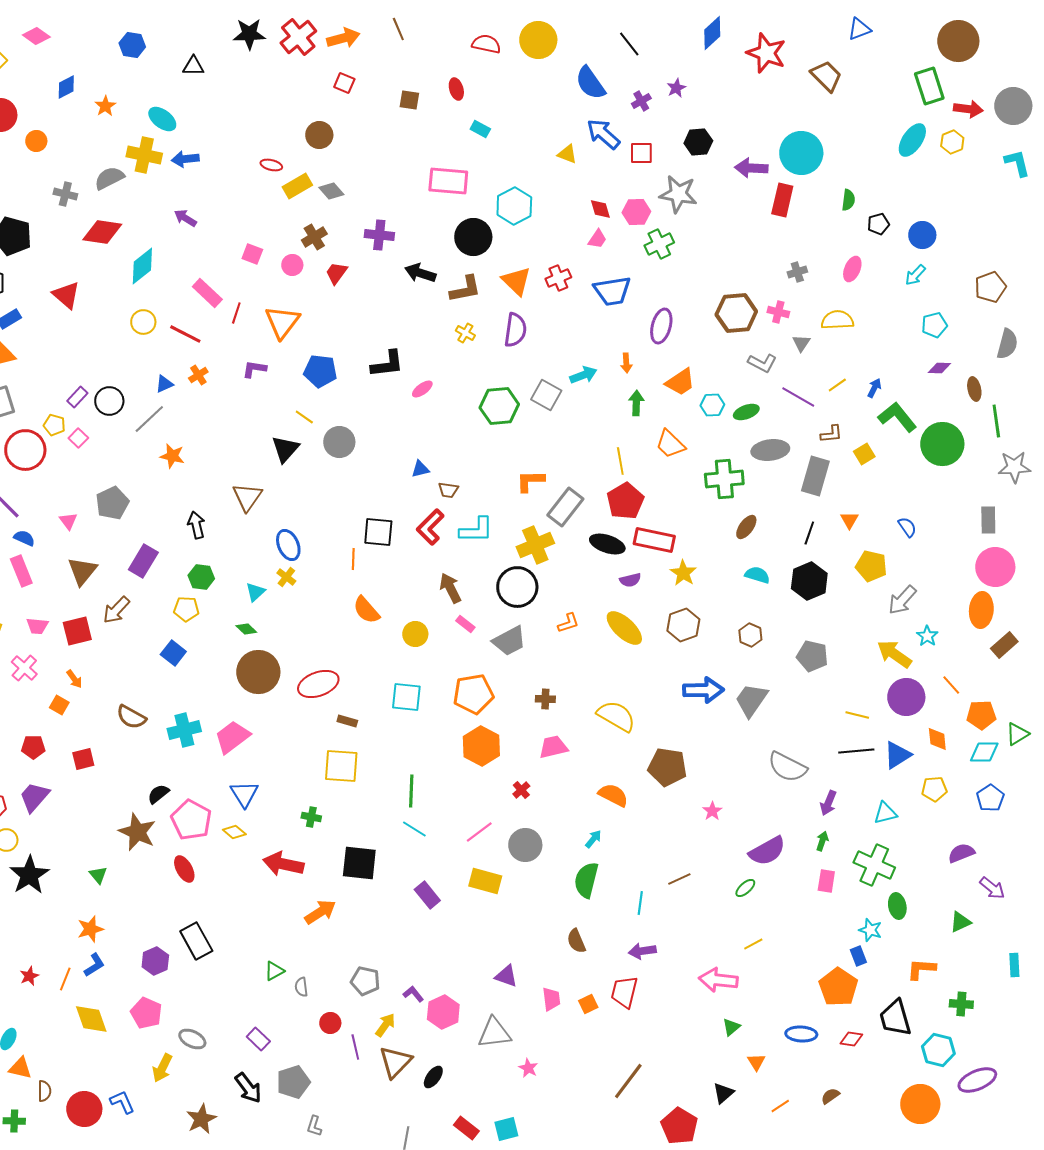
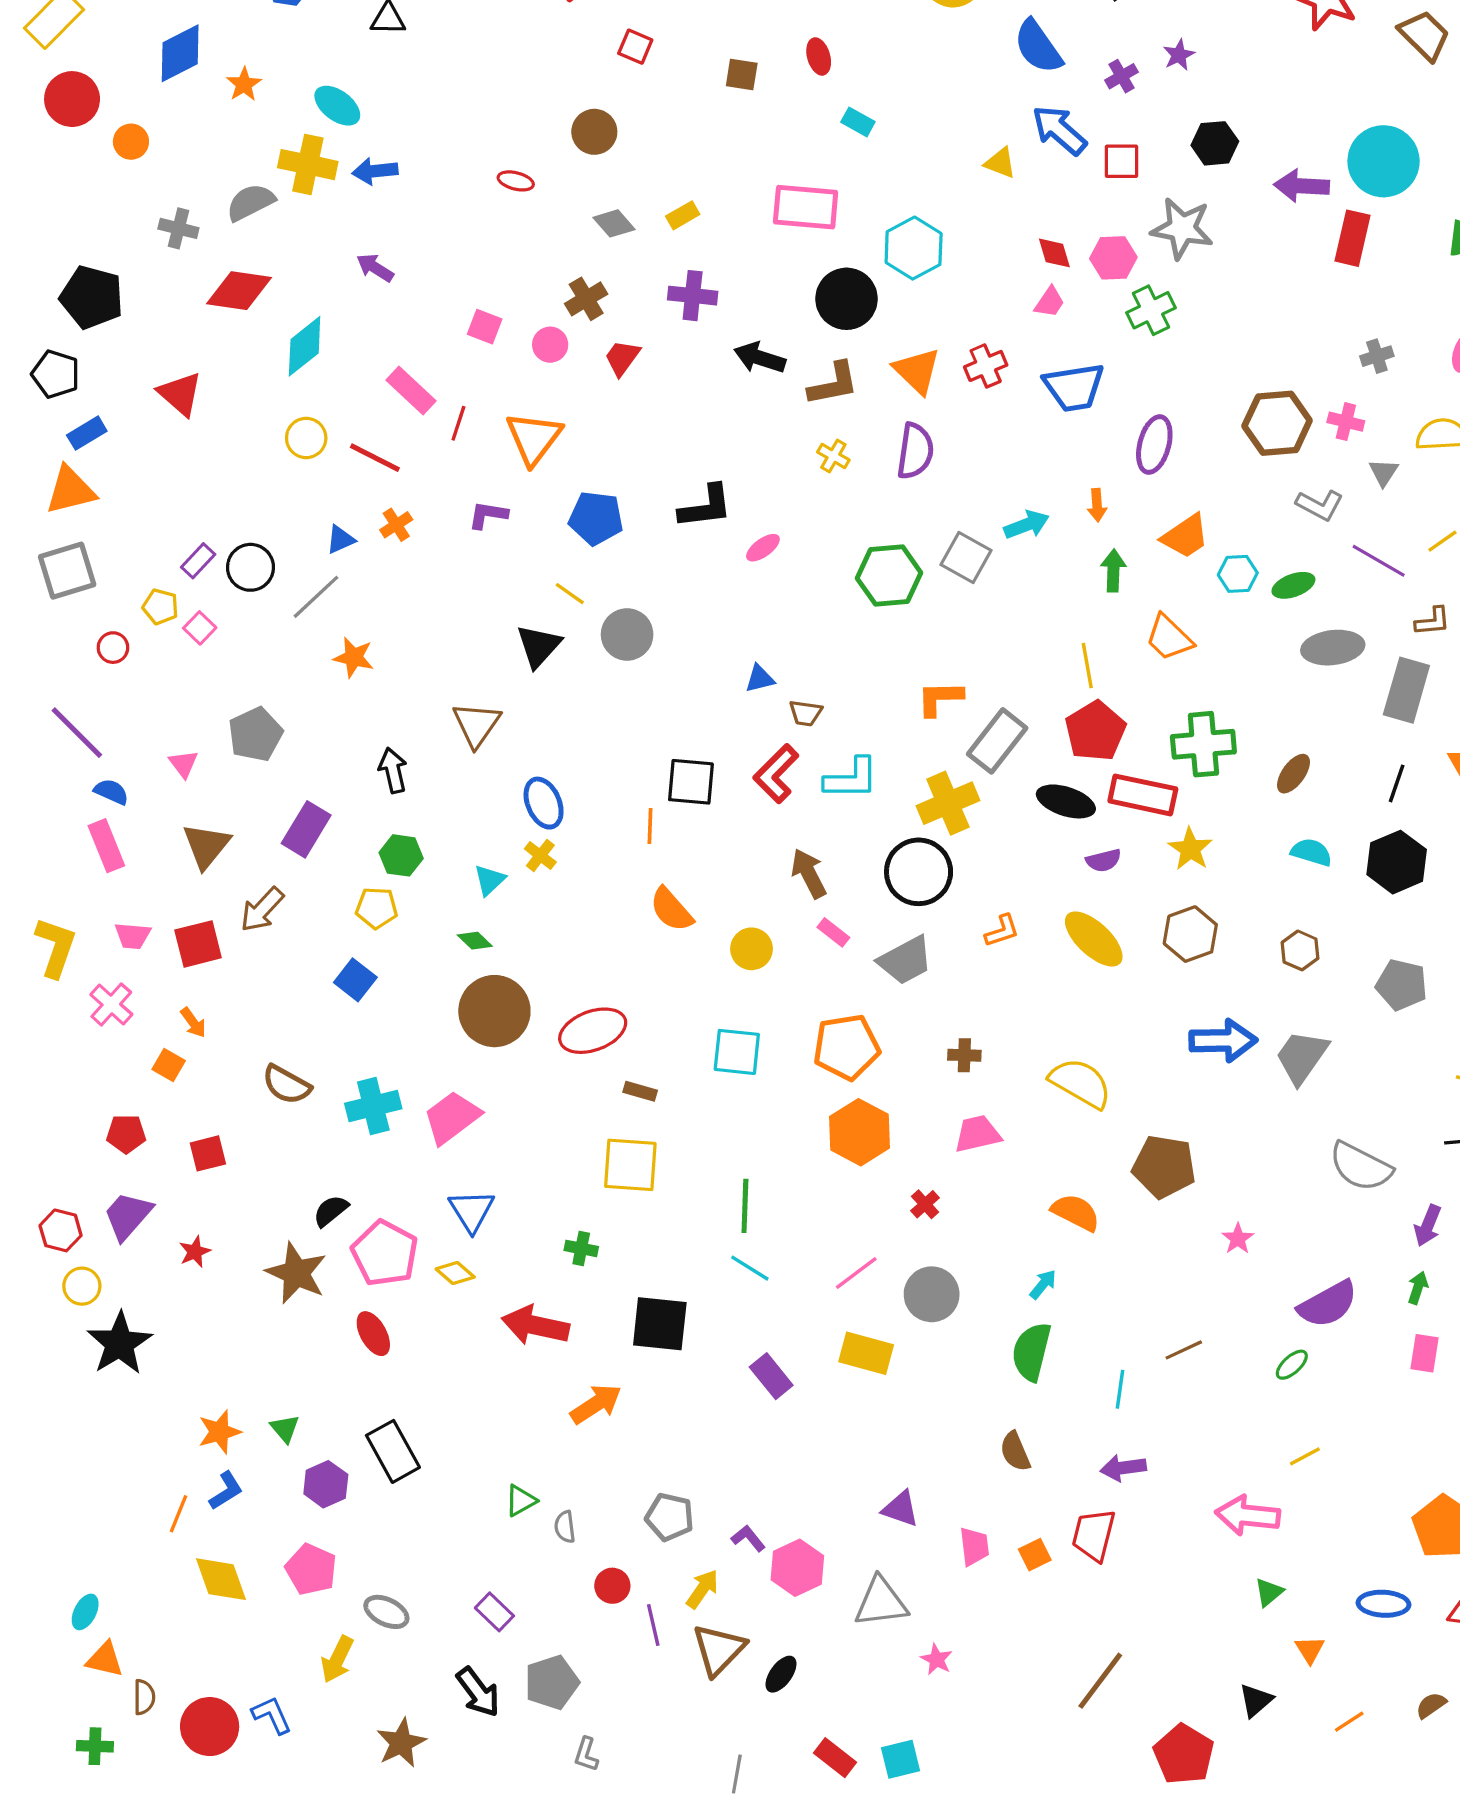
blue diamond: (66, 87) -> (180, 53), size x1.5
yellow rectangle: (297, 186) -> (683, 215), moved, size x0.7
red circle: (25, 450) -> (113, 648), size x0.5
green cross: (724, 479) -> (1203, 744), moved
green triangle: (98, 875) -> (285, 1429), moved
red star: (29, 976) -> (195, 1252), moved

